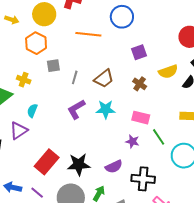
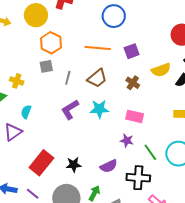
orange line: (88, 34) -> (98, 48), moved
orange hexagon: (36, 43) -> (51, 43), moved
green line: (159, 137) -> (150, 152), moved
black star: (79, 164) -> (74, 165), size x0.7

